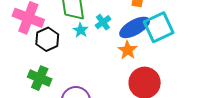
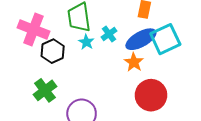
green cross: (40, 78) -> (45, 90), turned 30

